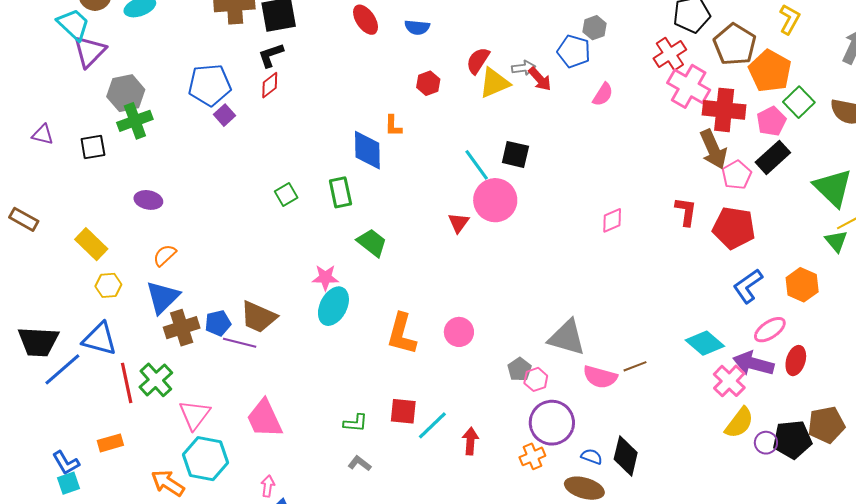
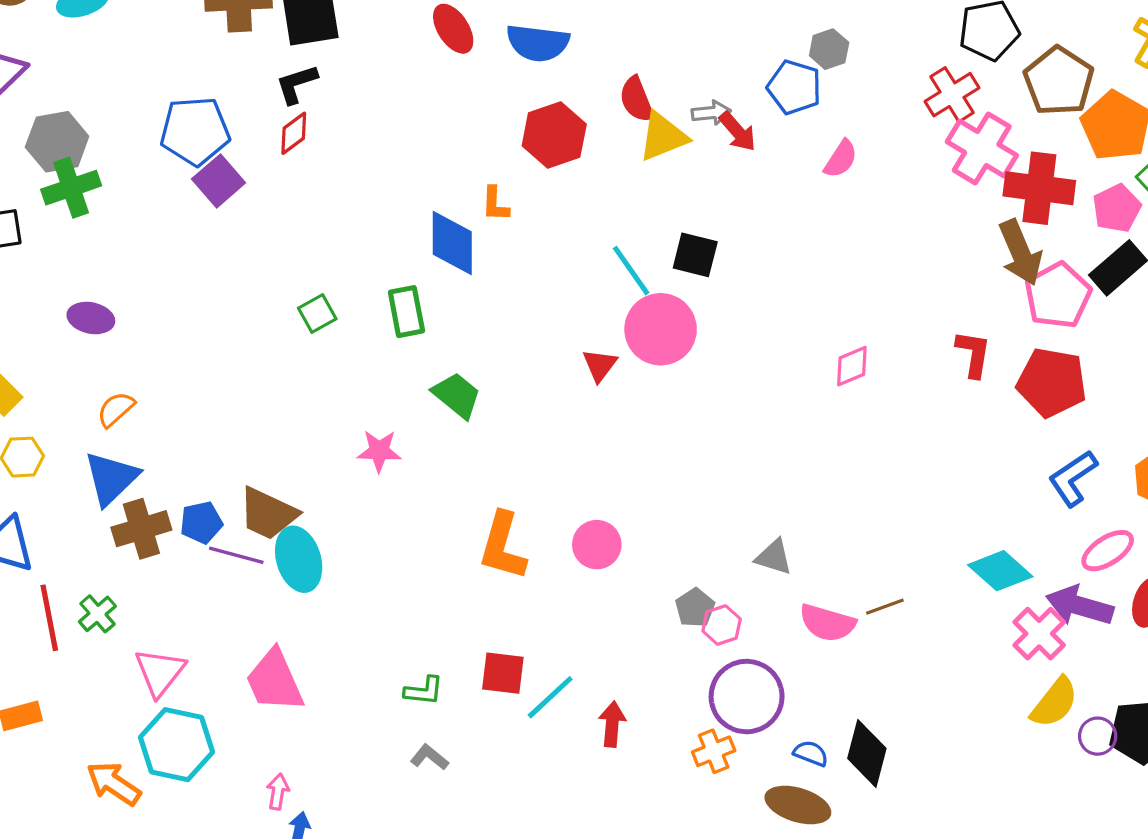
blue semicircle: (417, 27) -> (538, 43), size x1.5
red semicircle: (478, 61) -> (637, 100), turned -56
red hexagon: (428, 83) -> (554, 135), size x1.6
purple square: (225, 115) -> (219, 181), size x1.4
pink pentagon: (737, 175) -> (1058, 295), size x1.4
cyan ellipse: (333, 306) -> (299, 559), moved, turned -45
gray triangle: (567, 338) -> (774, 557), size x0.6
green cross: (156, 380) -> (97, 614), size x0.7

